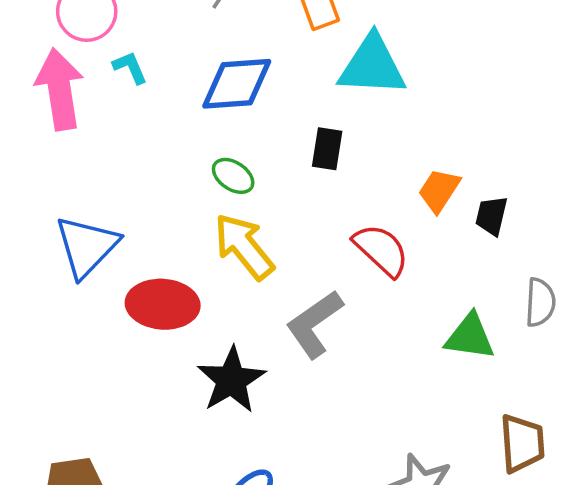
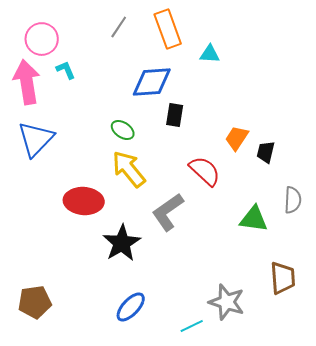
cyan triangle: (372, 66) -> (210, 54), moved, size x0.5
blue diamond: (237, 84) -> (152, 82), moved
blue triangle: (87, 246) -> (36, 139), moved

